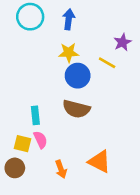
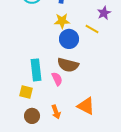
cyan rectangle: (35, 115) -> (36, 70), size x1.5
pink semicircle: (40, 140) -> (57, 79), moved
brown circle: (15, 168) -> (32, 116), moved

